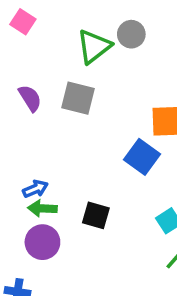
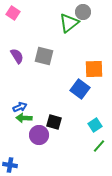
gray circle: (131, 34) -> (83, 12), moved
green triangle: (94, 47) -> (69, 23), moved
purple circle: (42, 242) -> (39, 135), moved

